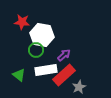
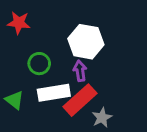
white hexagon: (42, 35) -> (86, 42), moved
purple arrow: (64, 55) -> (80, 71), turned -56

